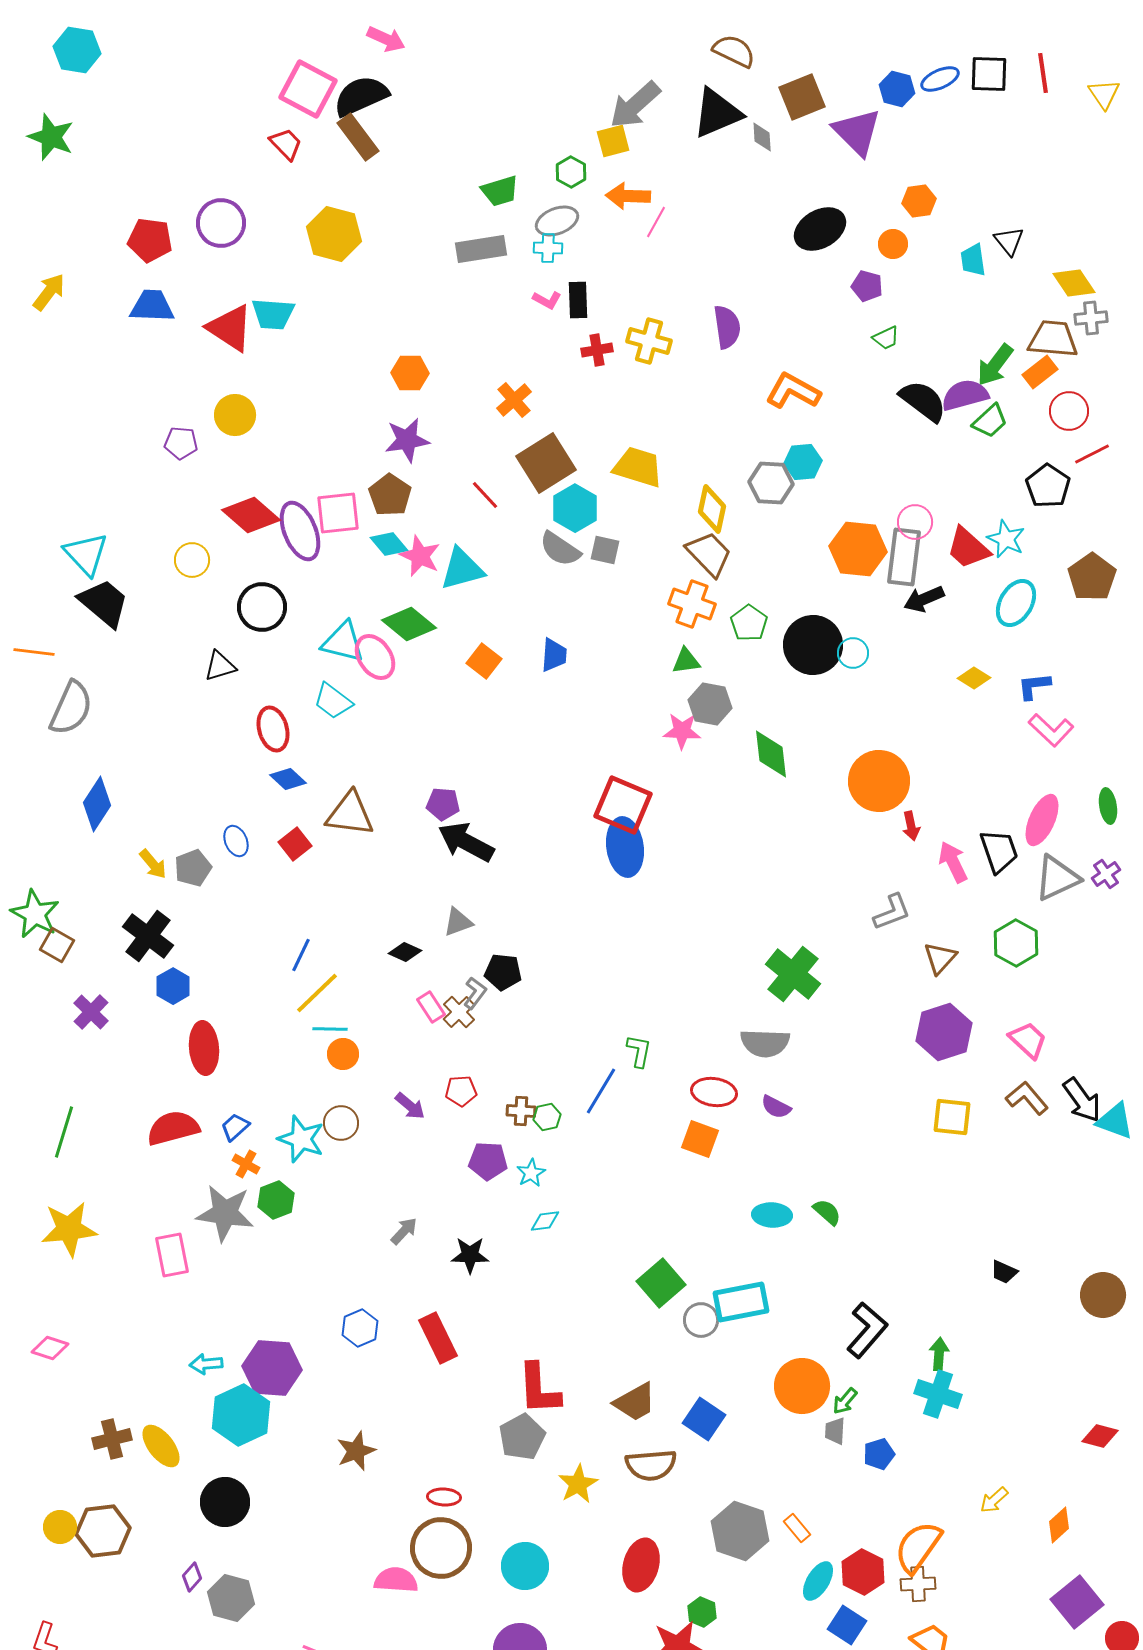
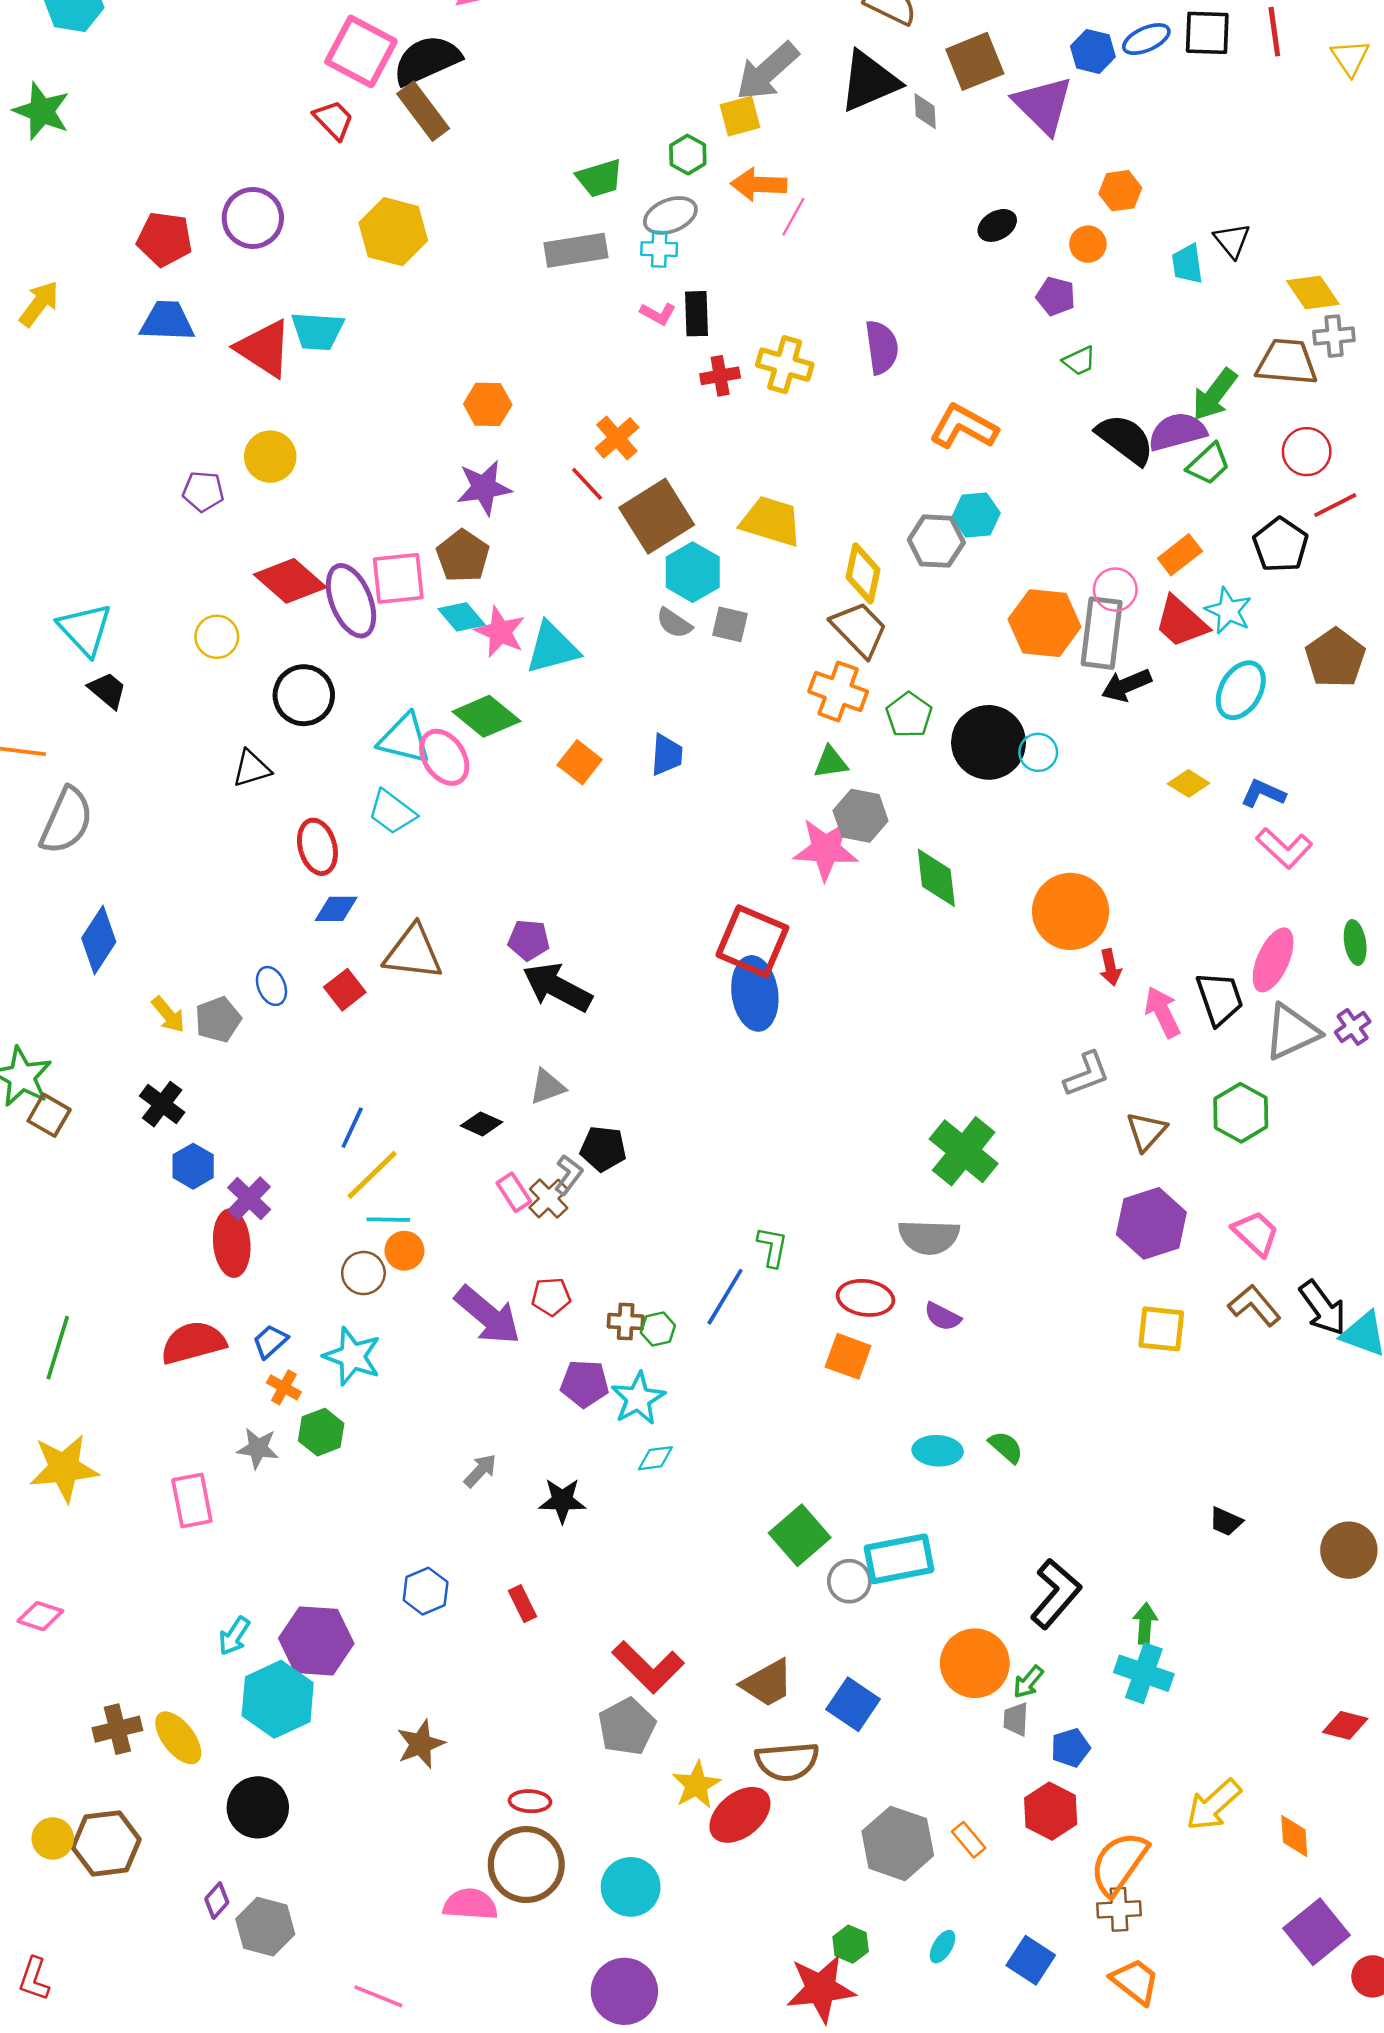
black ellipse: (820, 229) -> (997, 225), size x0.6
orange rectangle: (1040, 372) -> (1180, 555), moved
red line: (485, 495) -> (587, 484), moved
gray semicircle: (560, 549) -> (674, 623), size x0.7
black trapezoid: (104, 603) -> (107, 690), size x0.6
blue L-shape: (1034, 686) -> (1263, 793), turned 30
pink star: (682, 731) -> (826, 849), size x1.4
blue diamond: (288, 779) -> (336, 909), turned -42
black cross: (148, 936) -> (162, 1104), size x0.7
purple cross: (91, 1012) -> (249, 1198), moved
purple arrow: (410, 1106) -> (488, 1315), size x1.8
brown circle: (341, 1123) -> (363, 1273), moved
cyan star: (531, 1173) -> (638, 1399), size x1.5
gray star: (225, 1213) -> (258, 1448), size x0.6
red rectangle: (438, 1338) -> (522, 1604), size x0.6
cyan arrow: (206, 1364) -> (234, 1636), turned -52
red L-shape: (539, 1389) -> (648, 1667), turned -42
yellow arrow: (994, 1500) -> (1213, 1805), size x1.6
orange diamond: (1059, 1525) -> (1294, 1836), turned -51
red ellipse: (641, 1565) -> (740, 1815), moved, turned 36
red hexagon: (863, 1572) -> (1051, 1811), moved
cyan ellipse: (818, 1581) -> (943, 1947), moved, size x0.7

